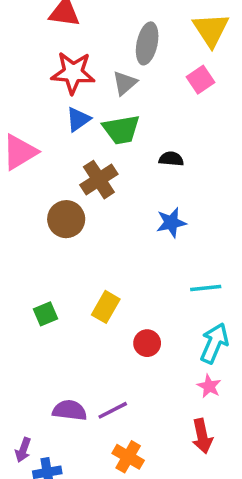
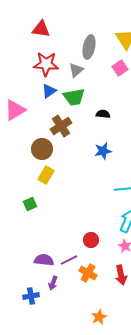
yellow rectangle: (106, 307) -> (46, 175), moved
red circle: (147, 343) -> (91, 240), moved
purple arrow: (23, 450) -> (53, 283), moved
orange cross: (128, 457) -> (88, 273), moved

